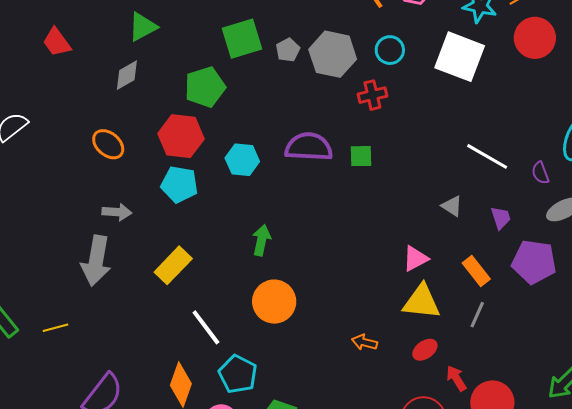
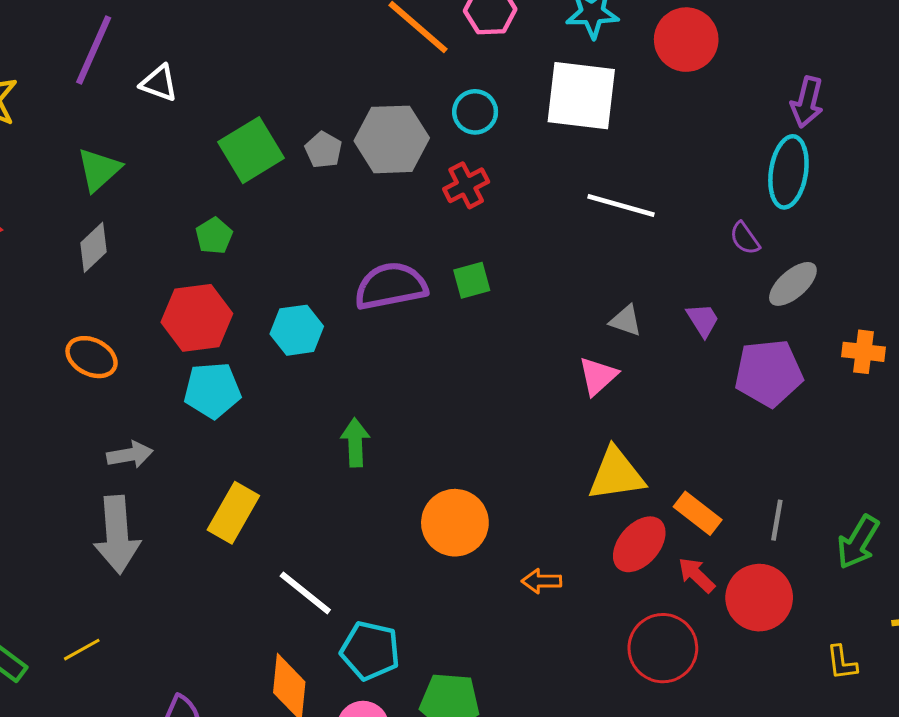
green pentagon: (205, 87) -> (214, 236), size x0.6
white line: (487, 156) -> (621, 205), moved
pink triangle: (415, 259) -> (598, 376), moved
orange rectangle: (476, 271) -> (698, 513), moved
orange circle: (274, 302) -> (455, 523), moved
gray line: (477, 315) -> (777, 520), moved
orange arrow: (364, 342) -> (541, 581), moved
red ellipse: (425, 350) -> (639, 544), size x1.5

